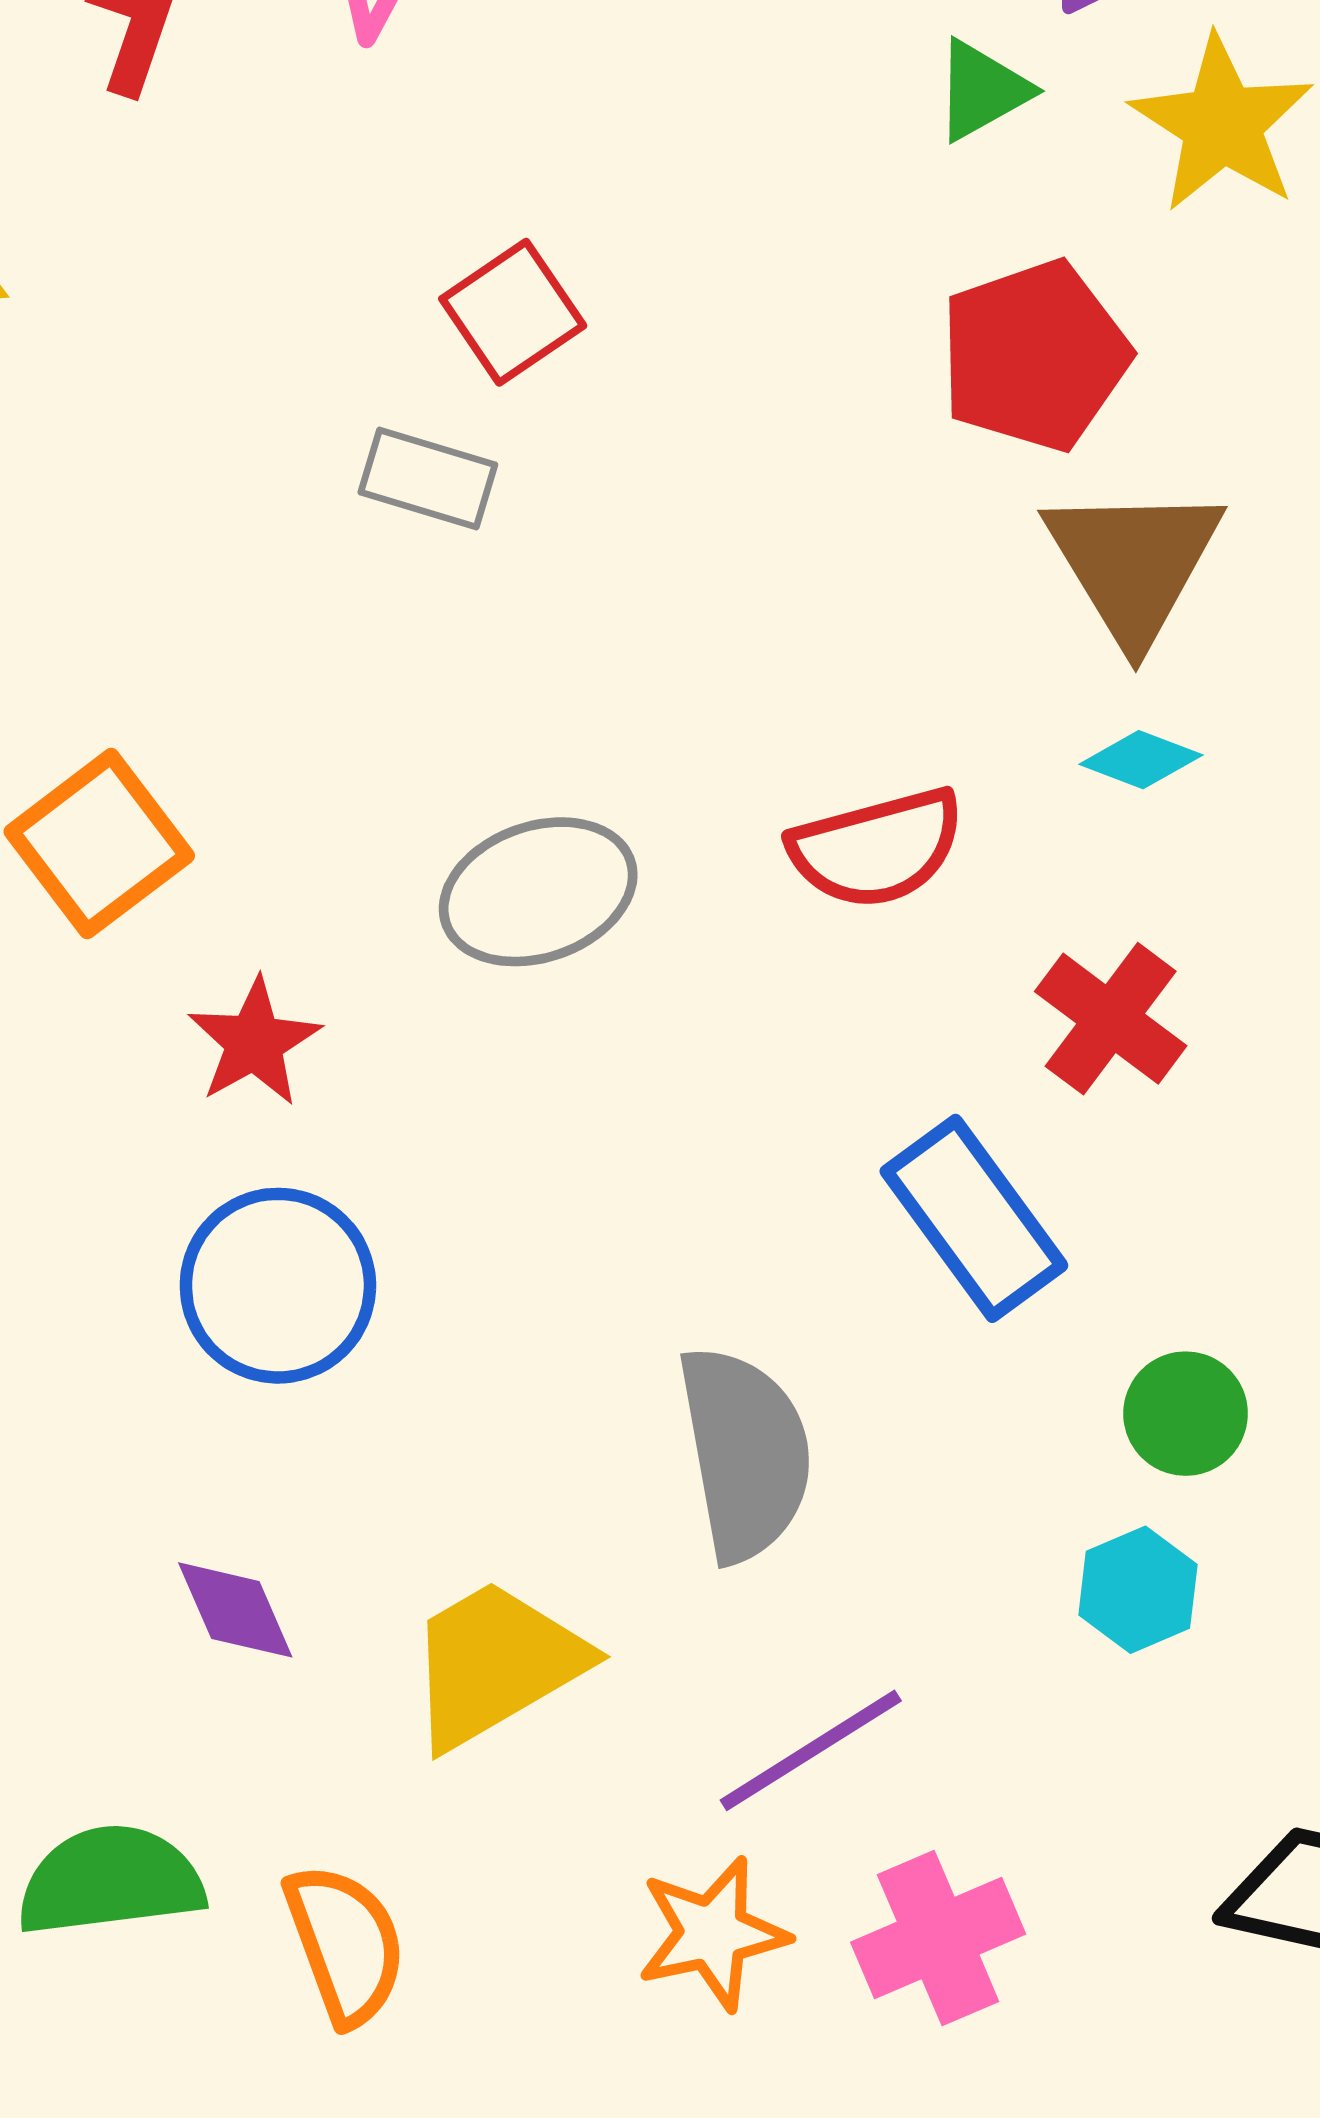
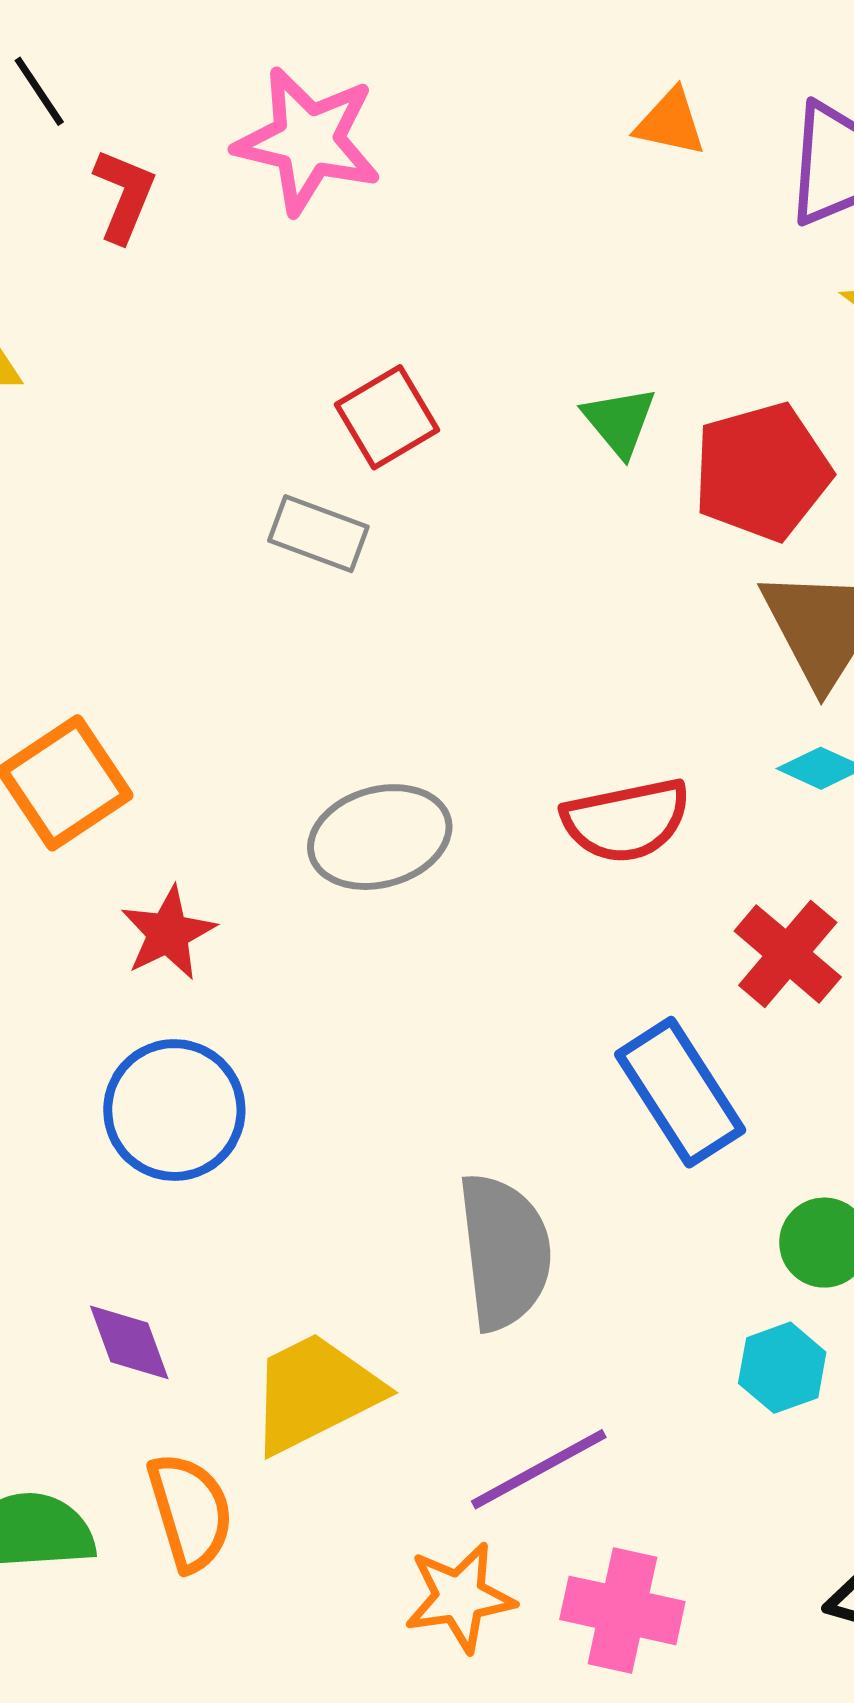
green triangle: (982, 90) -> (619, 421), moved, turned -44
pink cross: (938, 1938) -> (622, 1610), turned 32
orange semicircle: (345, 1944) -> (190, 1512), moved

